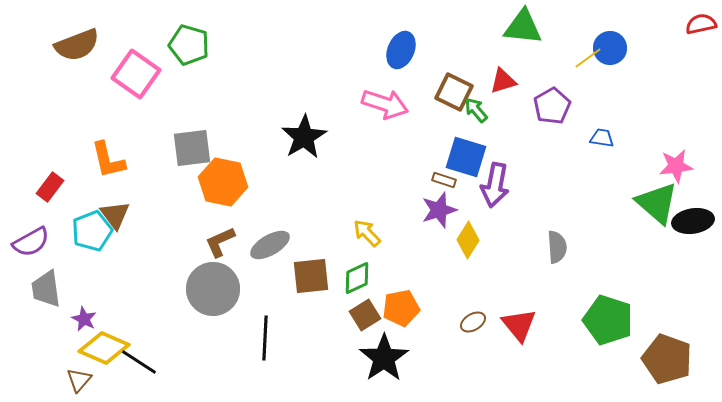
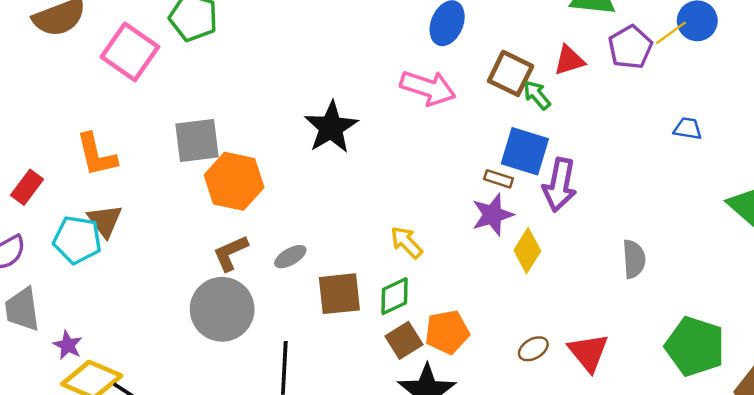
purple pentagon: (552, 106) -> (630, 47), moved
cyan pentagon: (92, 231) -> (77, 240), turned 30
gray ellipse: (270, 245) -> (290, 257), size x0.7

